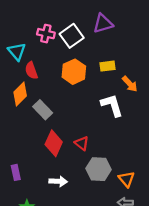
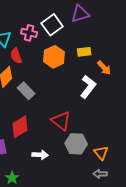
pink cross: (46, 34) -> (29, 33), moved
white L-shape: (112, 105) -> (88, 87), turned 55
red diamond: (54, 143) -> (20, 127), moved, turned 35
red triangle: (82, 143) -> (61, 121), size x1.5

